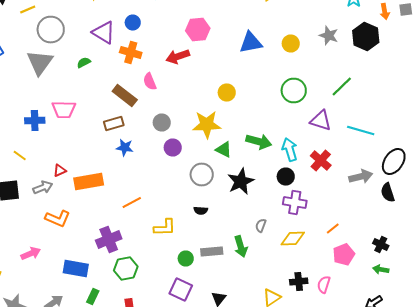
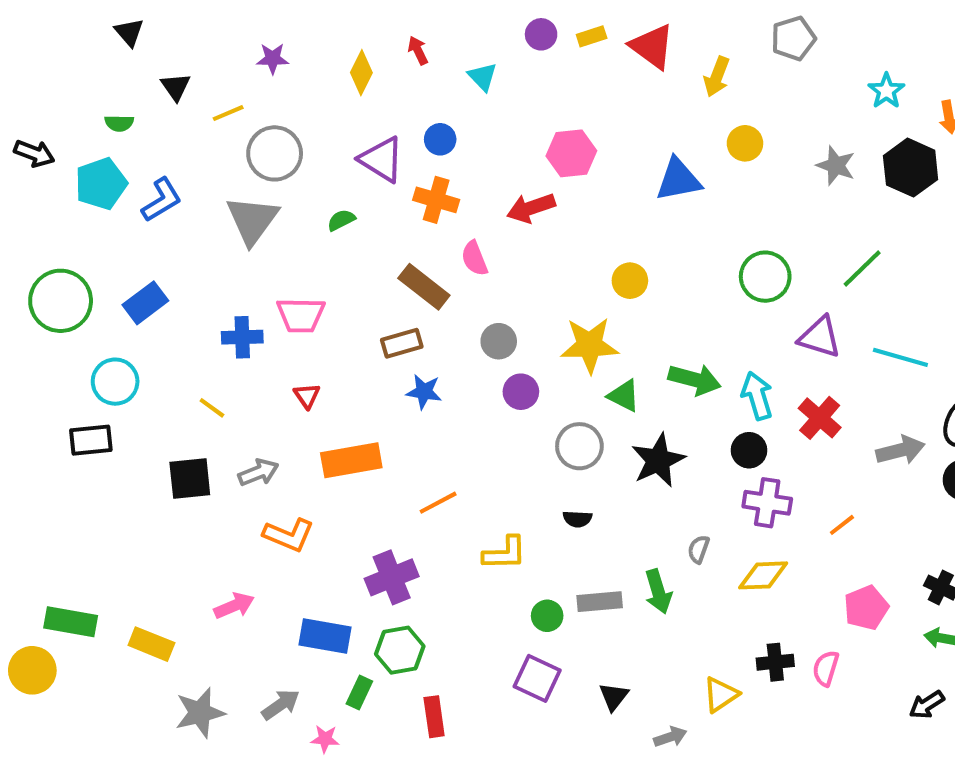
yellow circle: (291, 44) -> (745, 143), moved
red triangle: (60, 170) -> (307, 396), moved, turned -40
orange line: (333, 228) -> (842, 525), moved
green hexagon: (126, 268) -> (400, 650), moved

